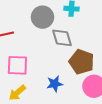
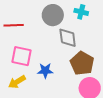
blue star: (55, 84) -> (45, 71), moved

